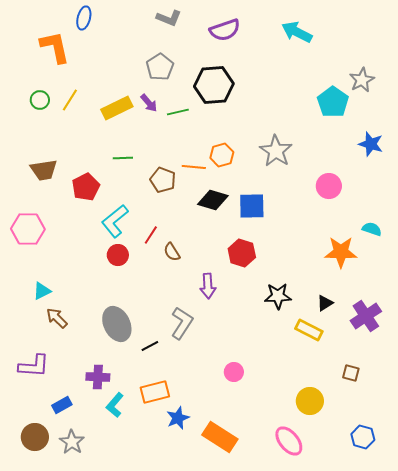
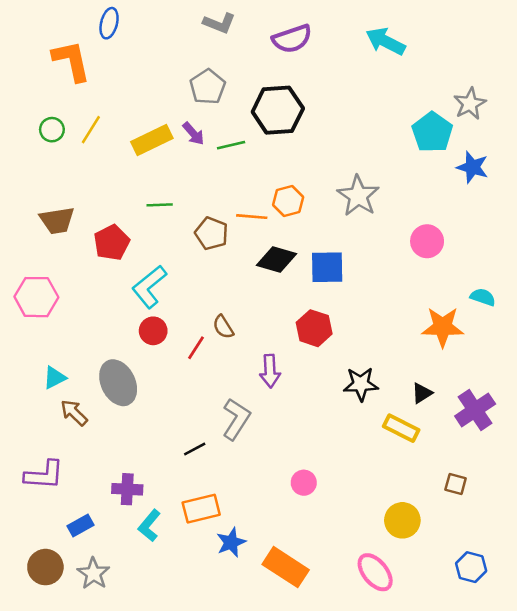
blue star: (371, 144) -> (472, 167), moved
red line: (151, 235) -> (196, 348), moved
gray ellipse: (117, 324) -> (118, 383), moved

